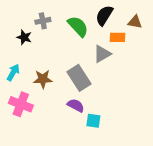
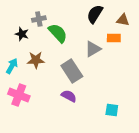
green semicircle: (78, 26) -> (58, 33), moved
orange rectangle: (117, 37) -> (114, 38), moved
brown star: (43, 79) -> (36, 60), moved
cyan square: (93, 121) -> (112, 110), moved

